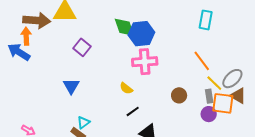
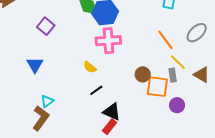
gray ellipse: (232, 79) -> (197, 33), moved
orange square: (223, 103) -> (157, 87), moved
purple circle: (209, 114) -> (177, 105), moved

